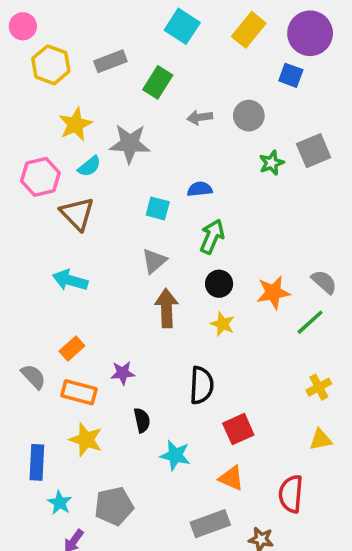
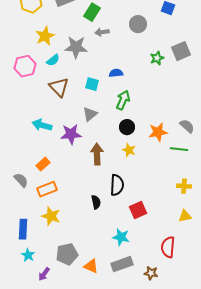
gray circle: (249, 116) -> (138, 24), moved
gray arrow: (200, 117) -> (102, 32), moved
brown triangle: (77, 214) -> (59, 87), moved
brown arrow: (166, 308) -> (97, 154), moved
green line: (310, 322) -> (179, 149), turned 48
purple star: (123, 373) -> (71, 134), moved, size x1.5
yellow cross: (319, 387) -> (184, 186), turned 32
orange rectangle: (79, 392) -> (47, 189), turned -36
black semicircle: (142, 420) -> (96, 202), moved
cyan star: (175, 455) -> (121, 237), moved
orange triangle: (231, 478) -> (91, 266), moved
cyan star: (60, 503) -> (28, 255), moved

